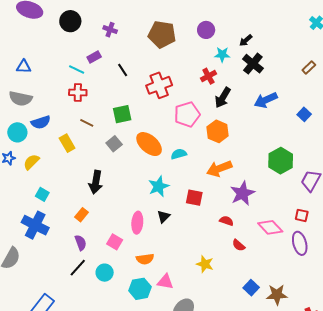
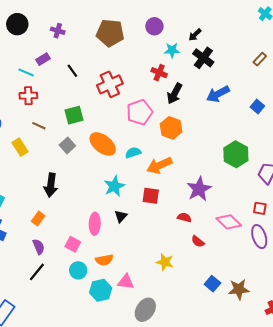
red cross: (208, 76) -> (159, 73), turned -35
orange arrow: (219, 168) -> (159, 165), moved
cyan circle: (105, 273) -> (78, 270), moved

